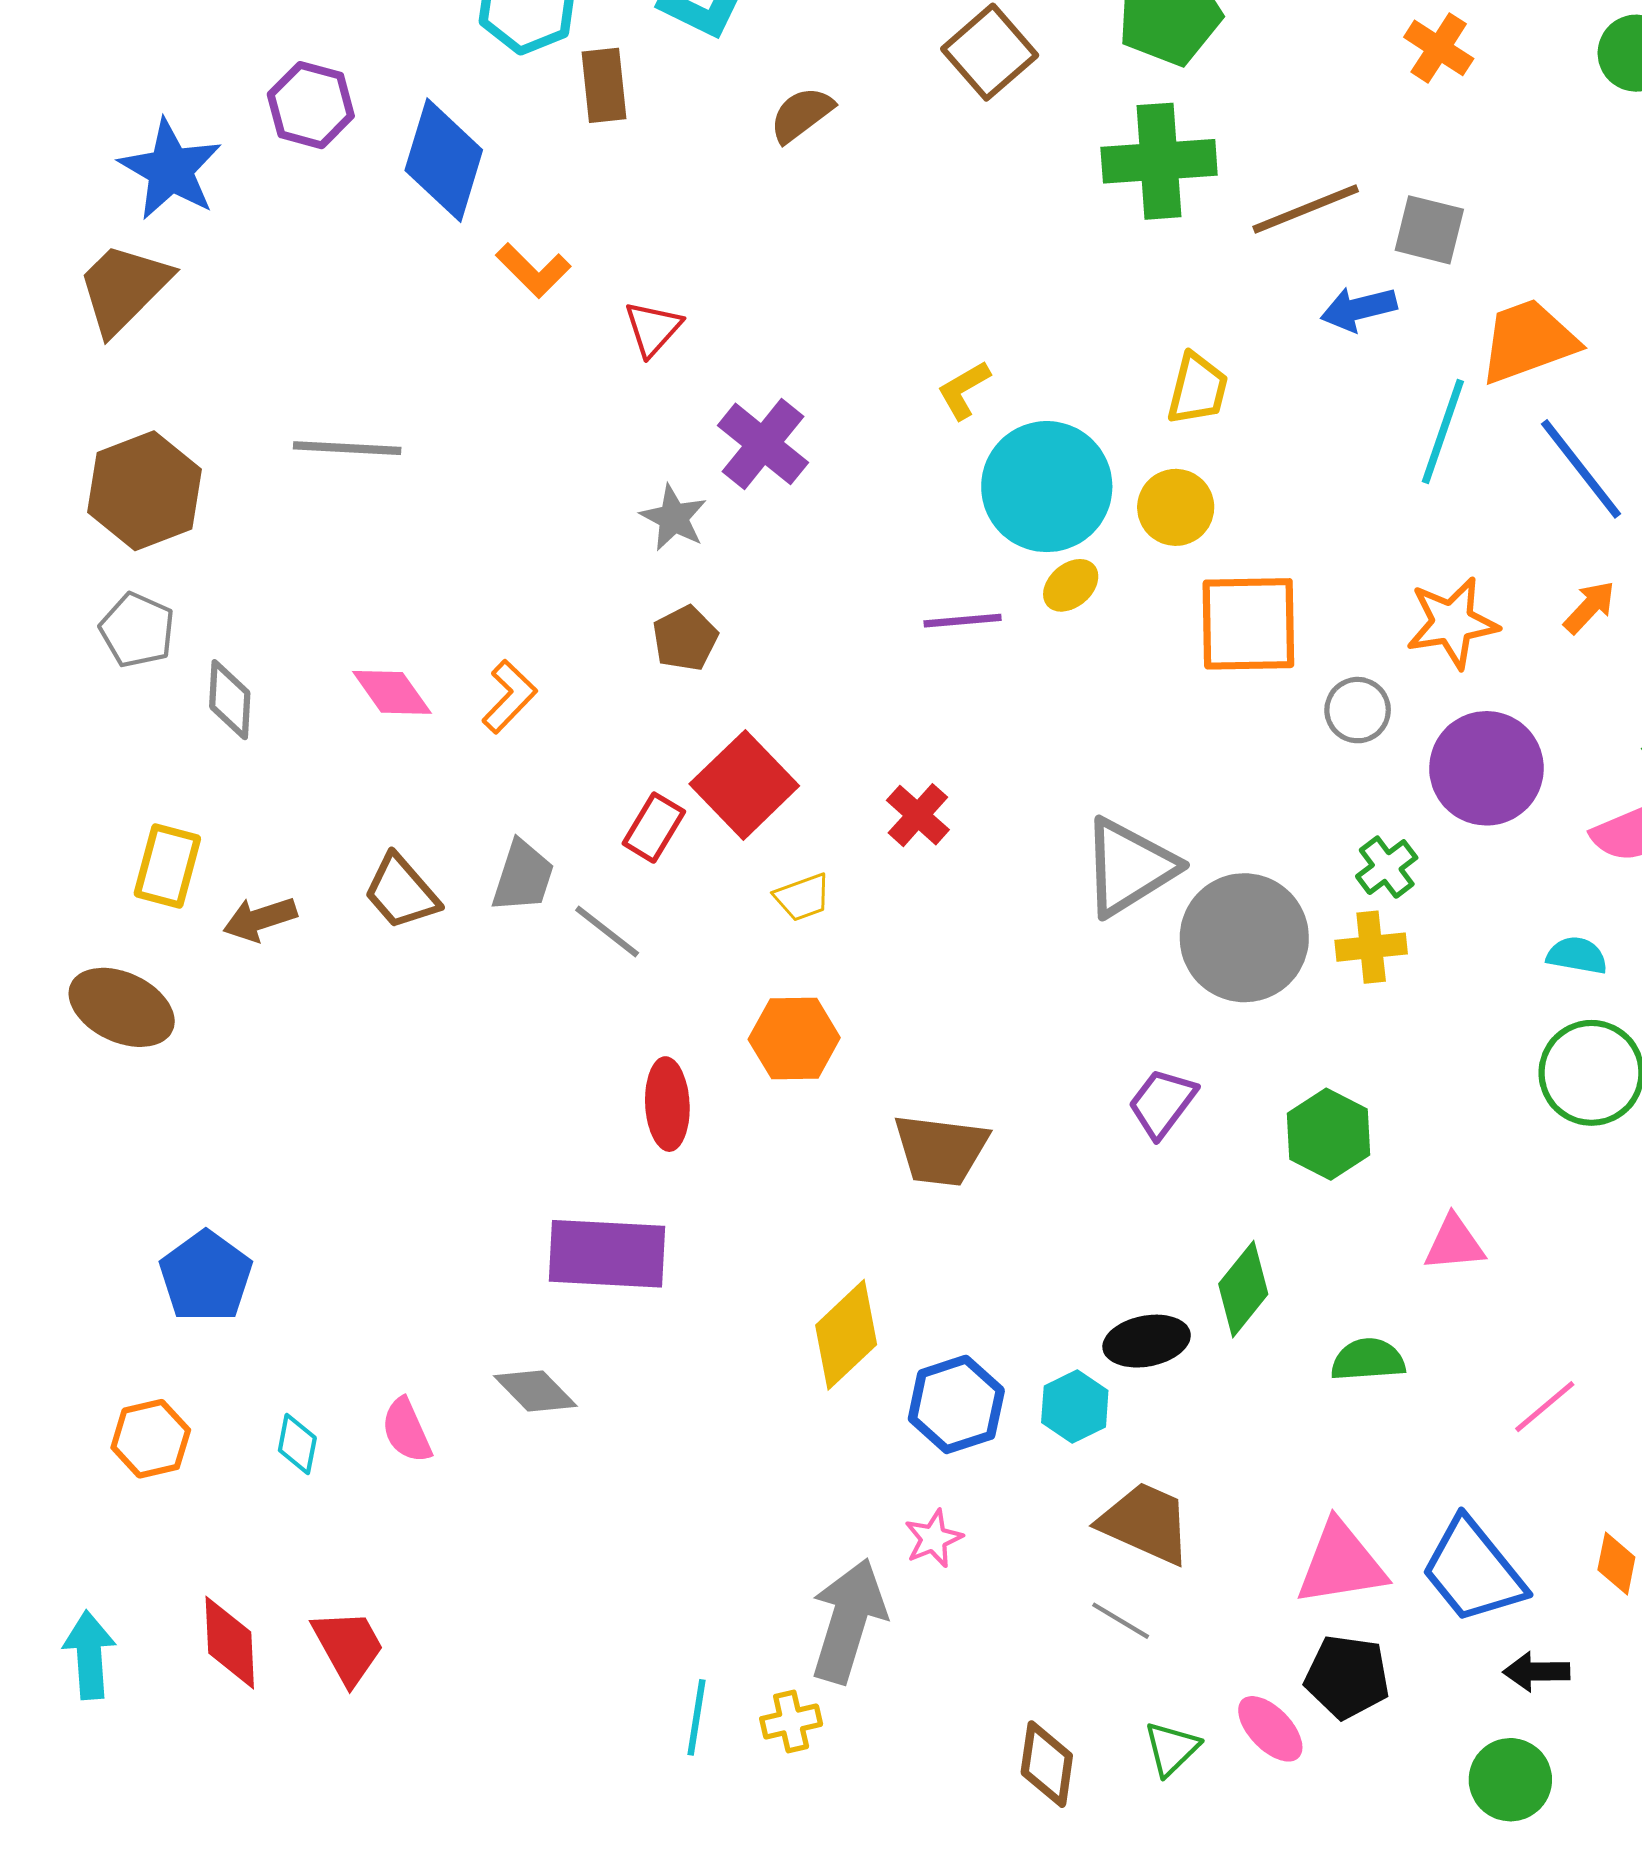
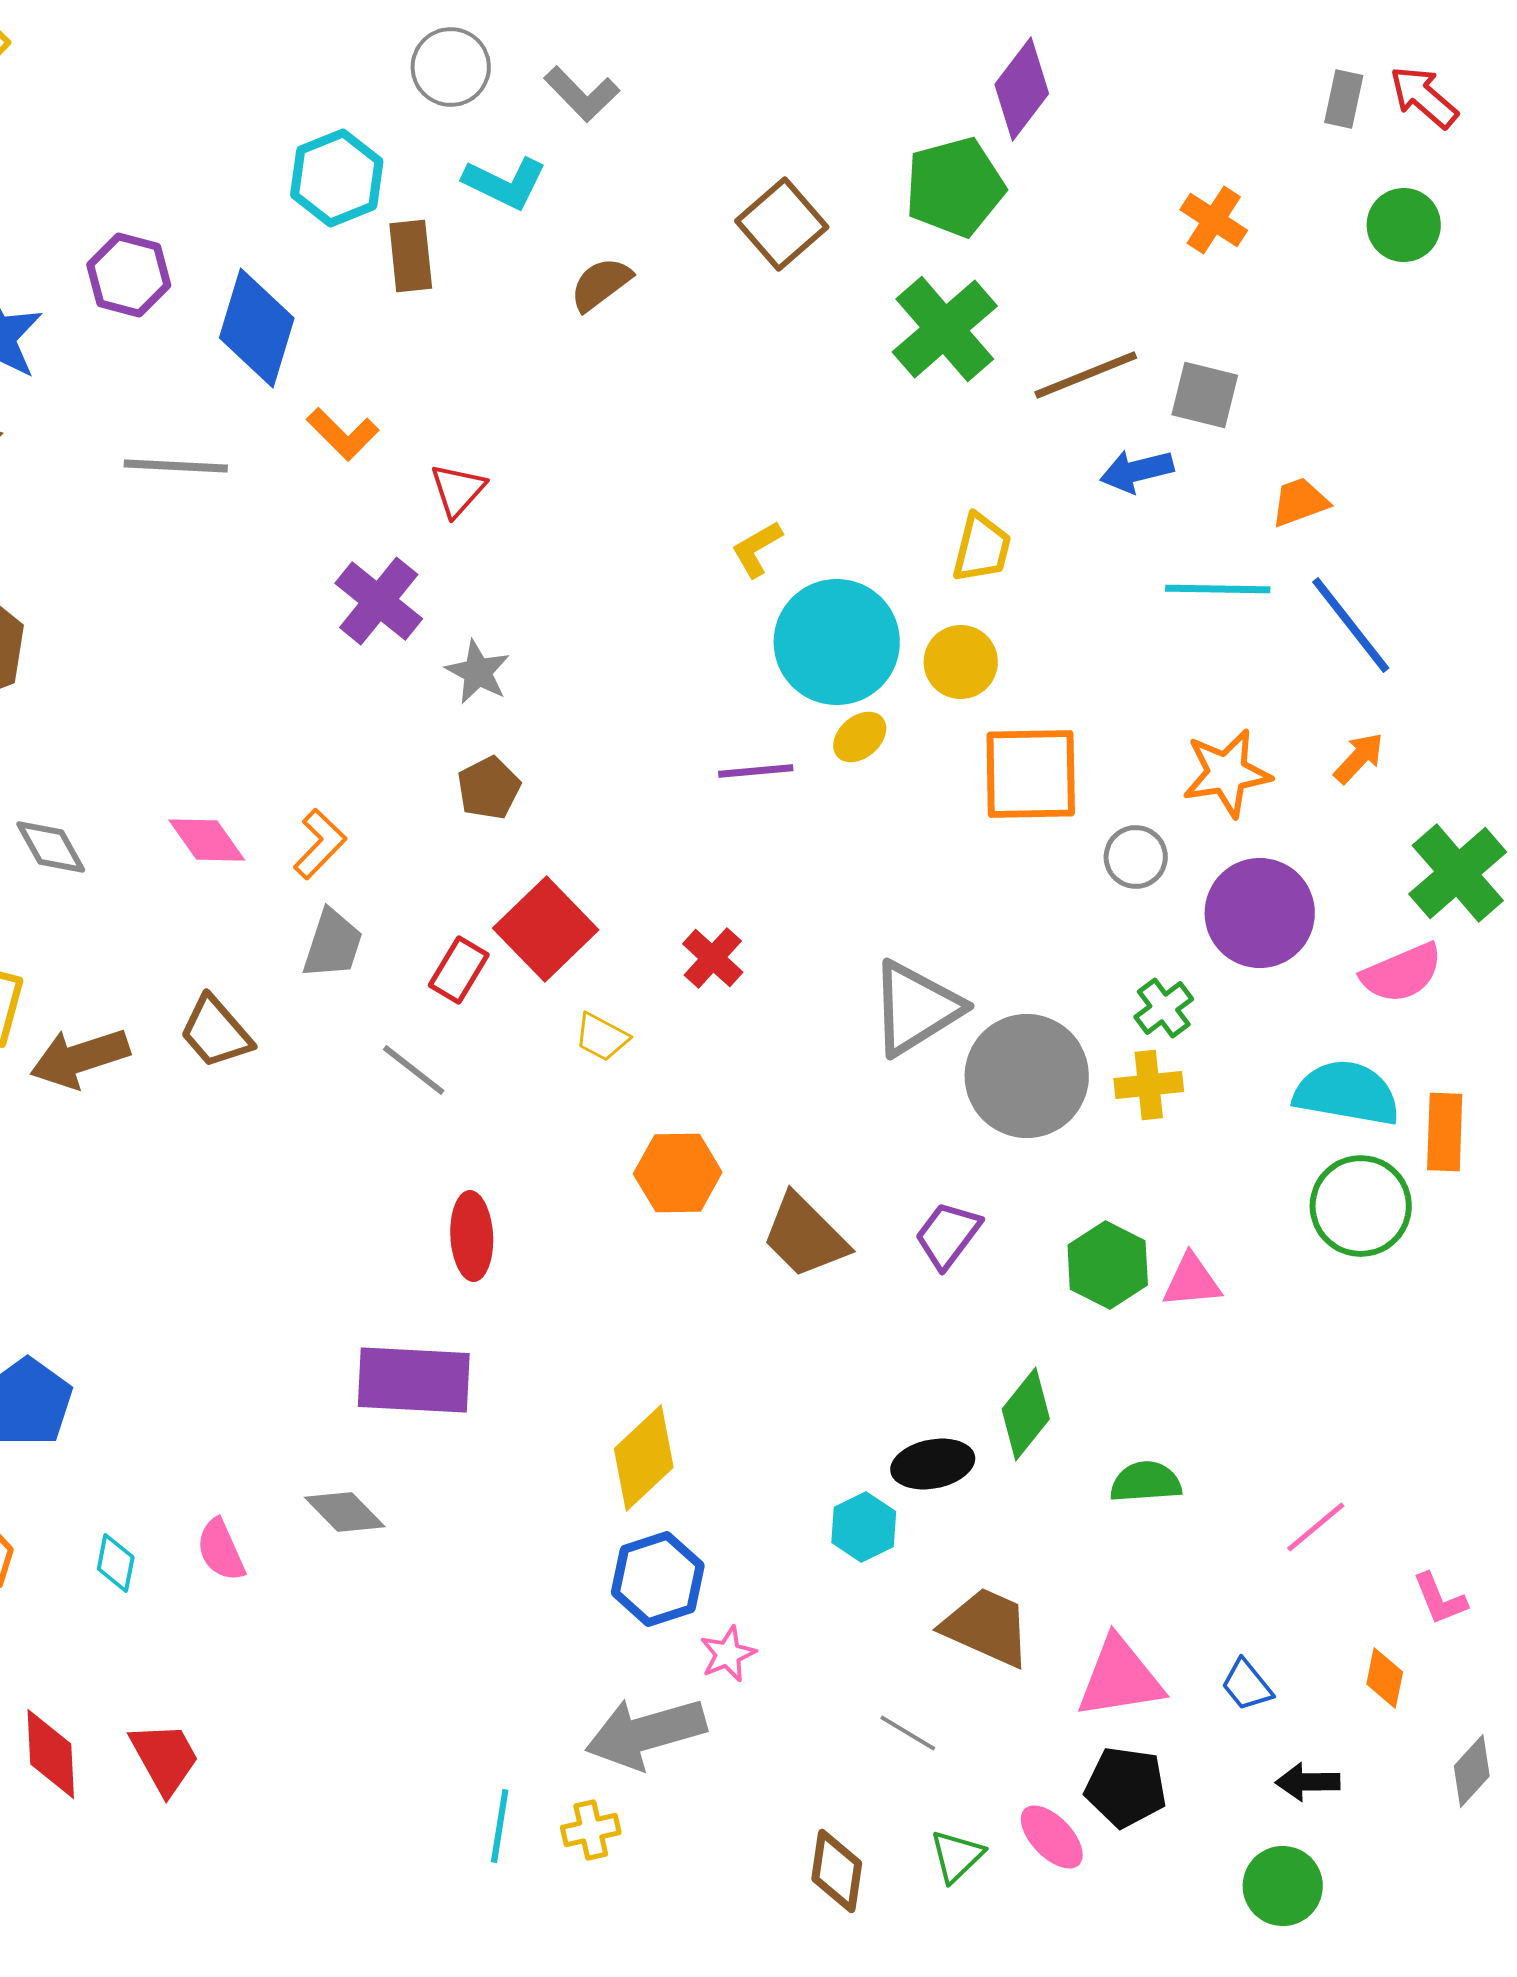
green cross: (1159, 161) -> (945, 329), turned -37
orange trapezoid: (1528, 341) -> (1300, 502), size x0.6
cyan line: (1443, 431) -> (1218, 589), turned 72
purple cross: (763, 444) -> (379, 601), moved
gray line: (347, 448) -> (176, 466), moved
gray diamond: (230, 700) -> (51, 847), turned -32
gray trapezoid: (523, 876) -> (333, 944), moved
yellow trapezoid: (802, 897) -> (602, 1037), turned 48
brown arrow: (260, 919) -> (80, 1058), size x1.4
cyan semicircle: (1577, 955) -> (1347, 1093), size x1.8
orange hexagon: (794, 1039) -> (678, 1173), moved
brown trapezoid: (941, 1150) -> (805, 1236), moved, turned 38
pink triangle: (1454, 1243) -> (1192, 1281), moved
blue hexagon: (956, 1404) -> (658, 1579), moved
brown trapezoid: (1146, 1523) -> (987, 1627), moved
blue trapezoid: (1473, 1571) -> (1247, 1685), size x0.5
gray arrow: (848, 1621) -> (646, 1733), turned -123

